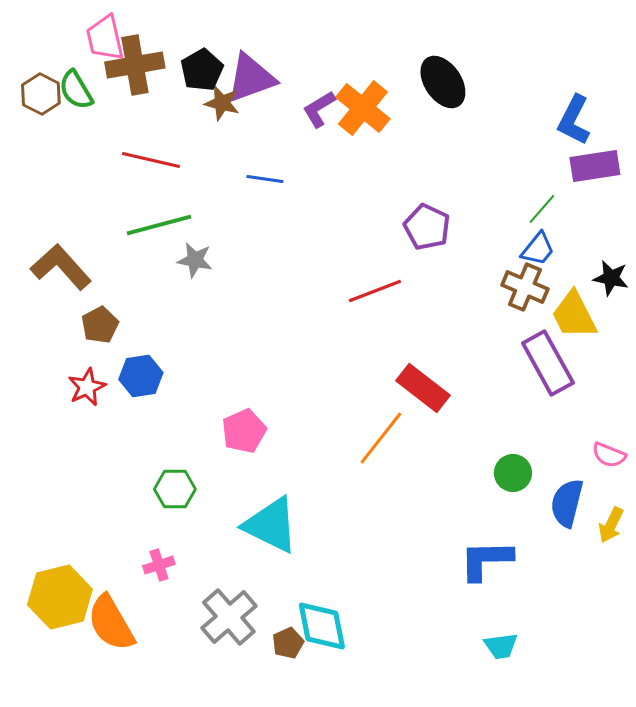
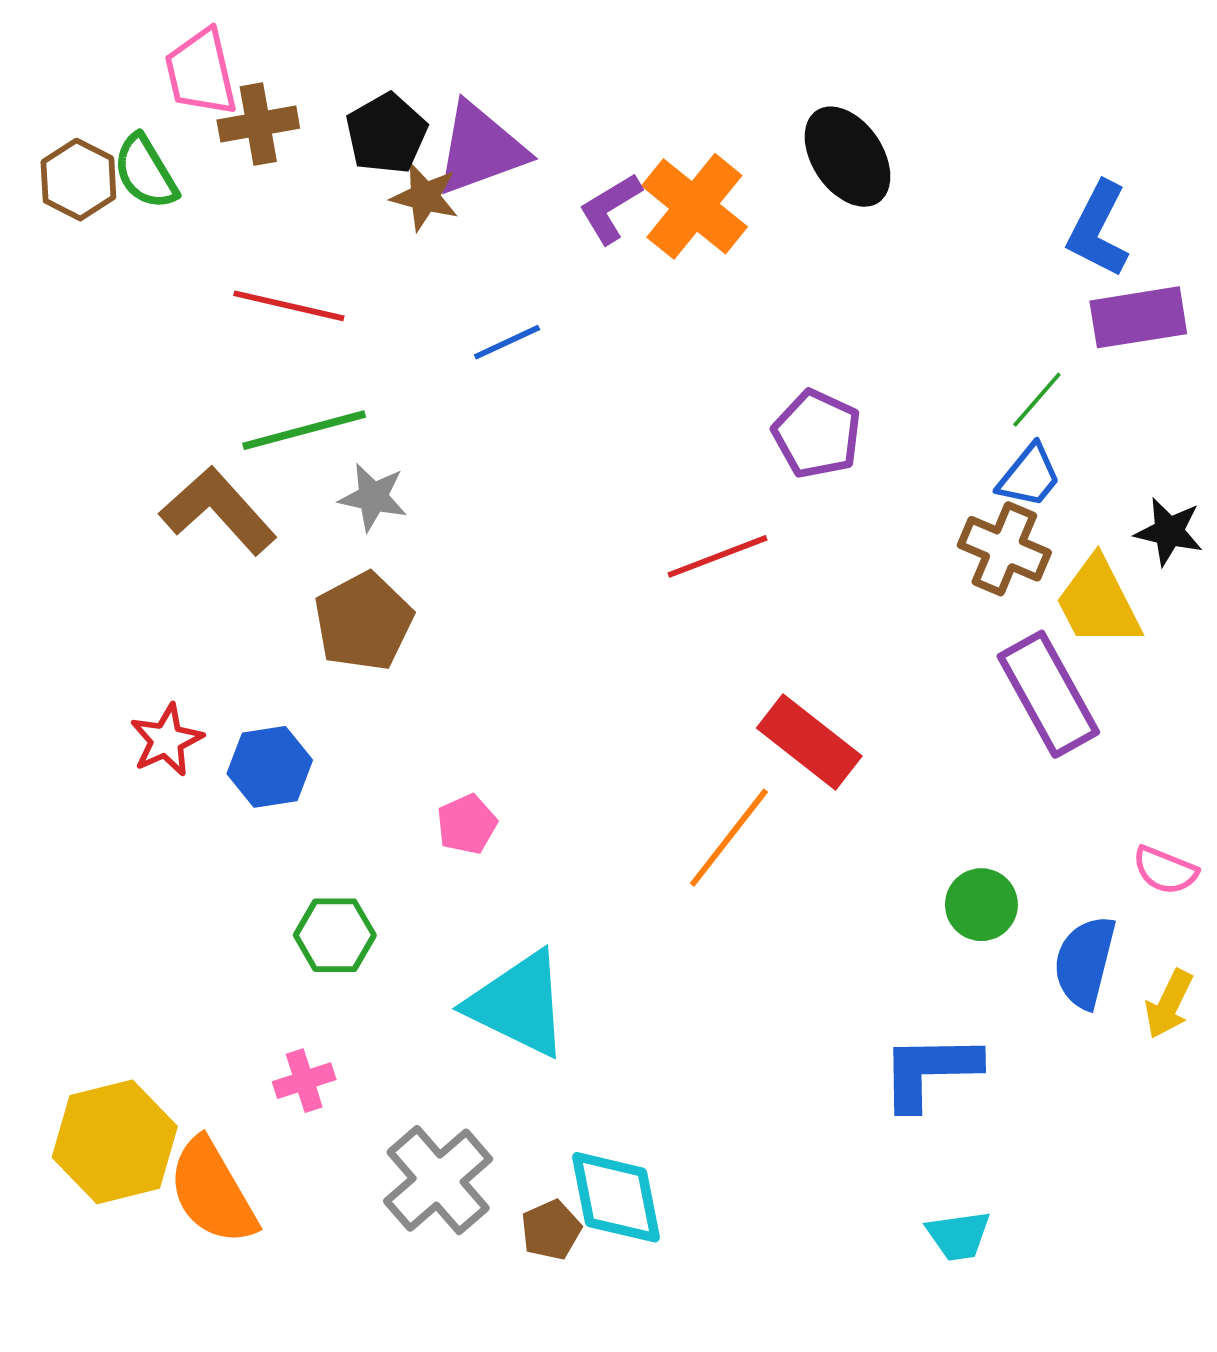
brown cross: (135, 65) -> (258, 124), size x0.7
blue line: (265, 179) -> (507, 342), turned -33
brown L-shape: (61, 267) -> (218, 511), moved
brown pentagon: (100, 325) -> (363, 621), moved, size x1.4
blue hexagon: (141, 376) -> (270, 767), moved
pink pentagon: (244, 431) -> (467, 824), size x0.7

